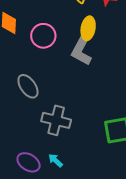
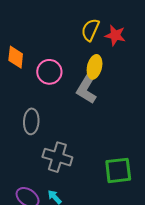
gray ellipse: (28, 86) -> (31, 121), turned 35

